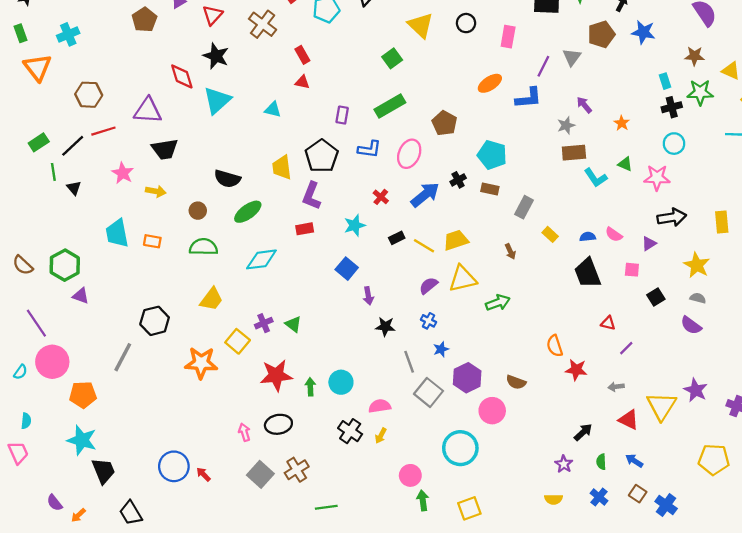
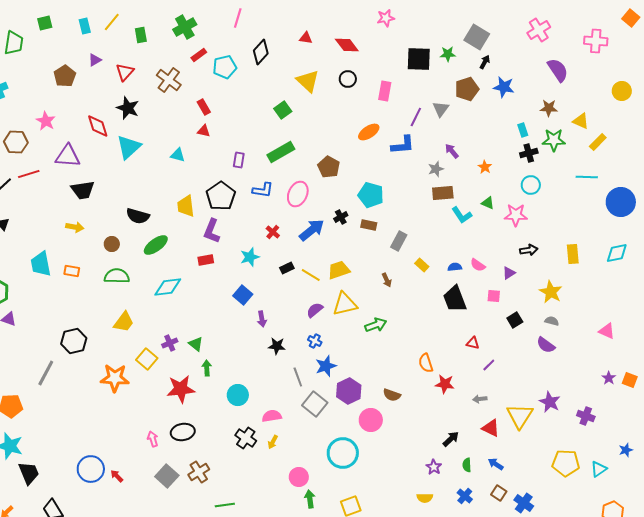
pink star: (123, 173) -> (46, 121), moved
black arrow: (672, 217) -> (529, 250), size x0.7
blue star: (441, 349) -> (326, 366), size x1.5
green arrow: (310, 387) -> (207, 368), moved

